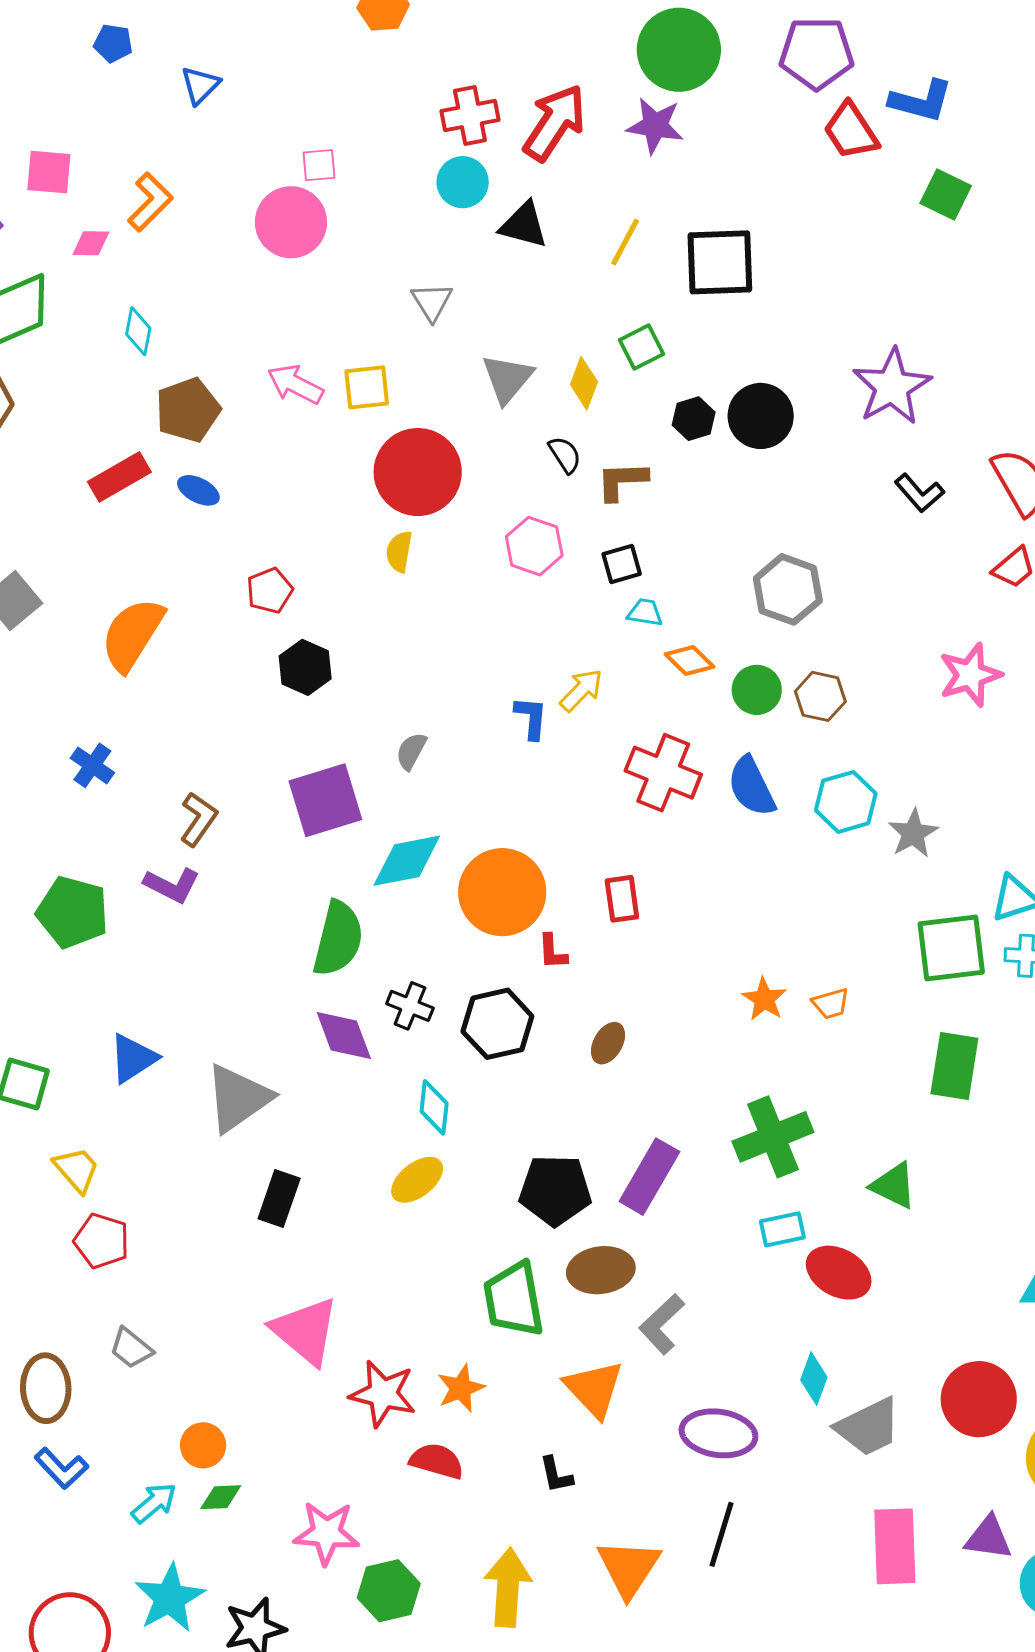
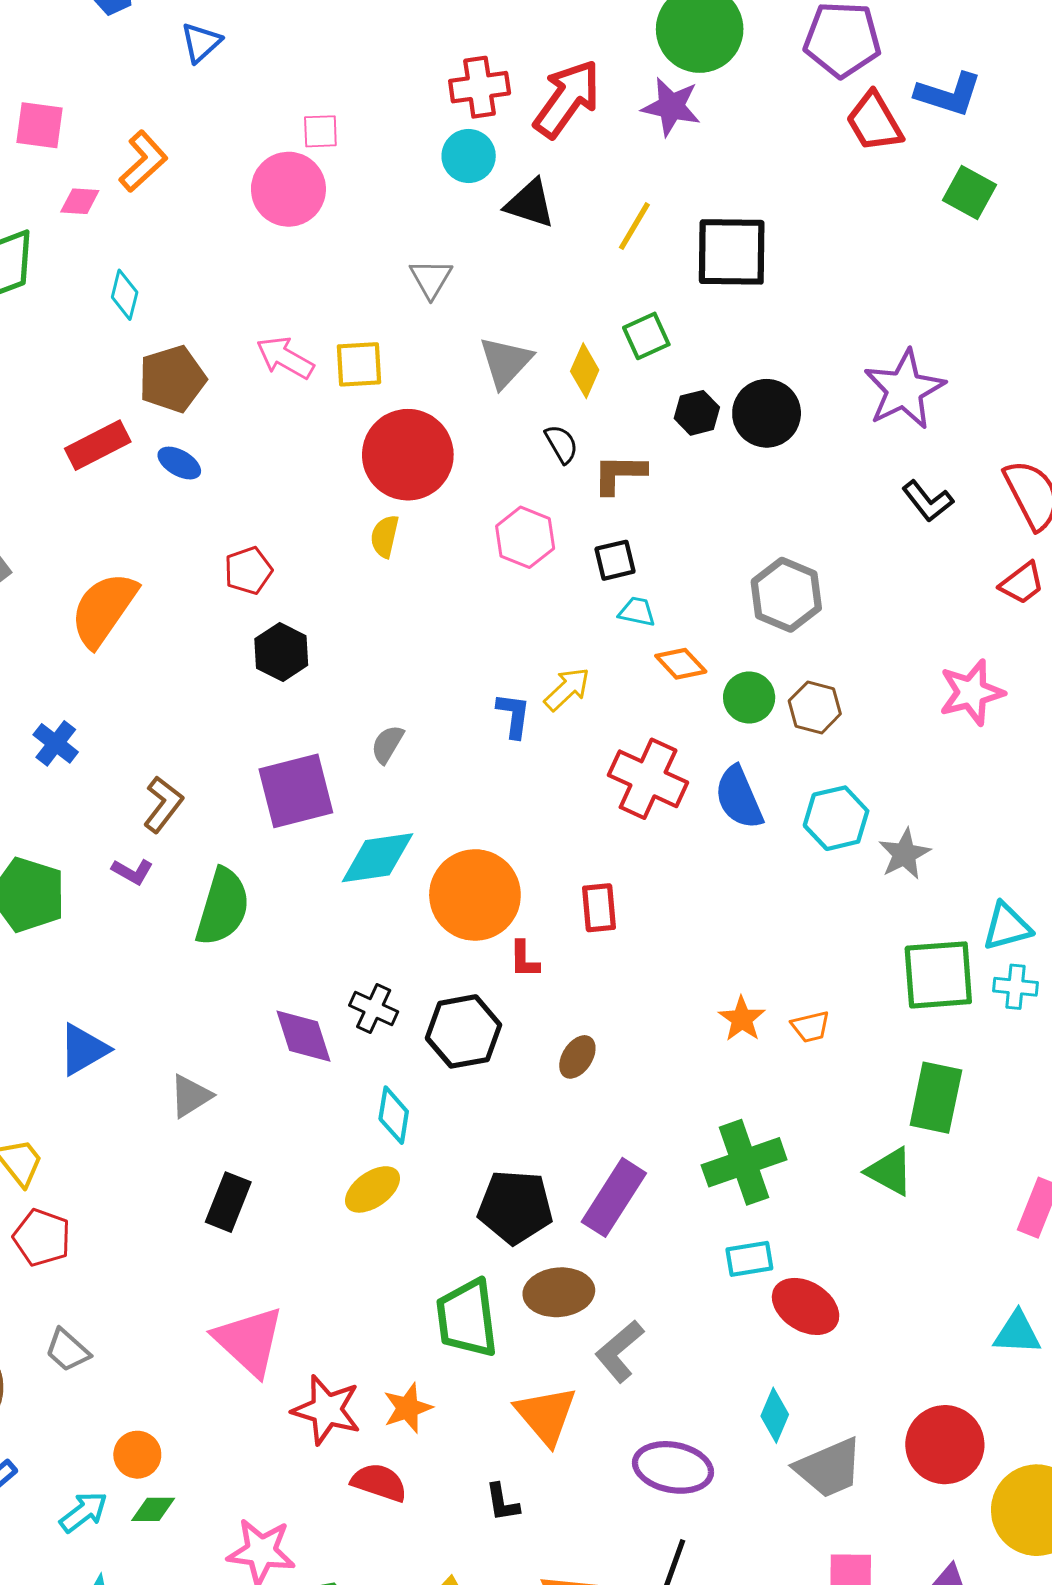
purple L-shape: (172, 885) -> (132, 872), size x0.7
green semicircle: (338, 939) -> (223, 907), moved
gray triangle: (238, 1098) -> (191, 1096), size x0.6
green triangle: (894, 1186) -> (890, 1171), moved

